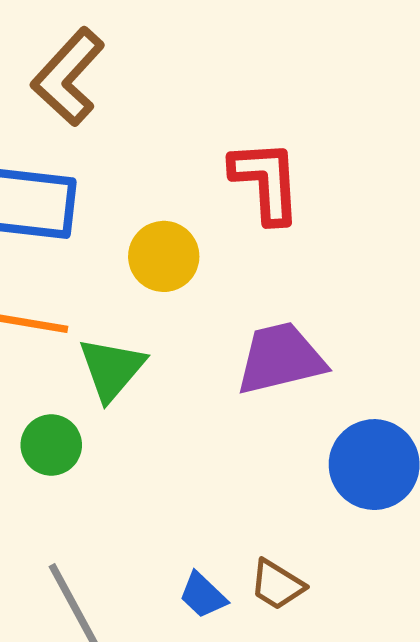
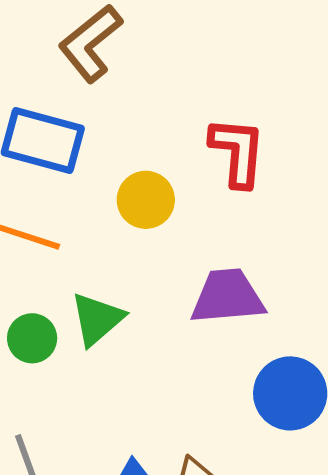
green triangle: (112, 369) -> (97, 319), moved

